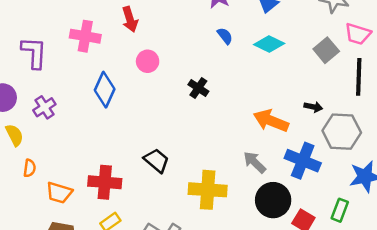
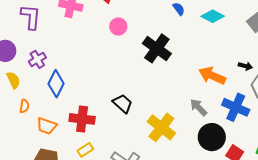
black cross: (198, 88) -> (157, 48), size x1.8
blue diamond: (105, 90) -> (56, 84), moved
yellow cross: (208, 190) -> (161, 127), turned 32

